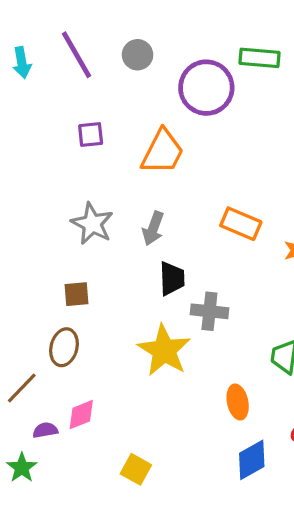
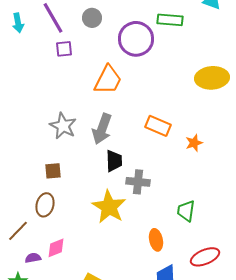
purple square: (91, 135) -> (64, 49), moved
gray arrow: (153, 228) -> (102, 129), size x1.4

